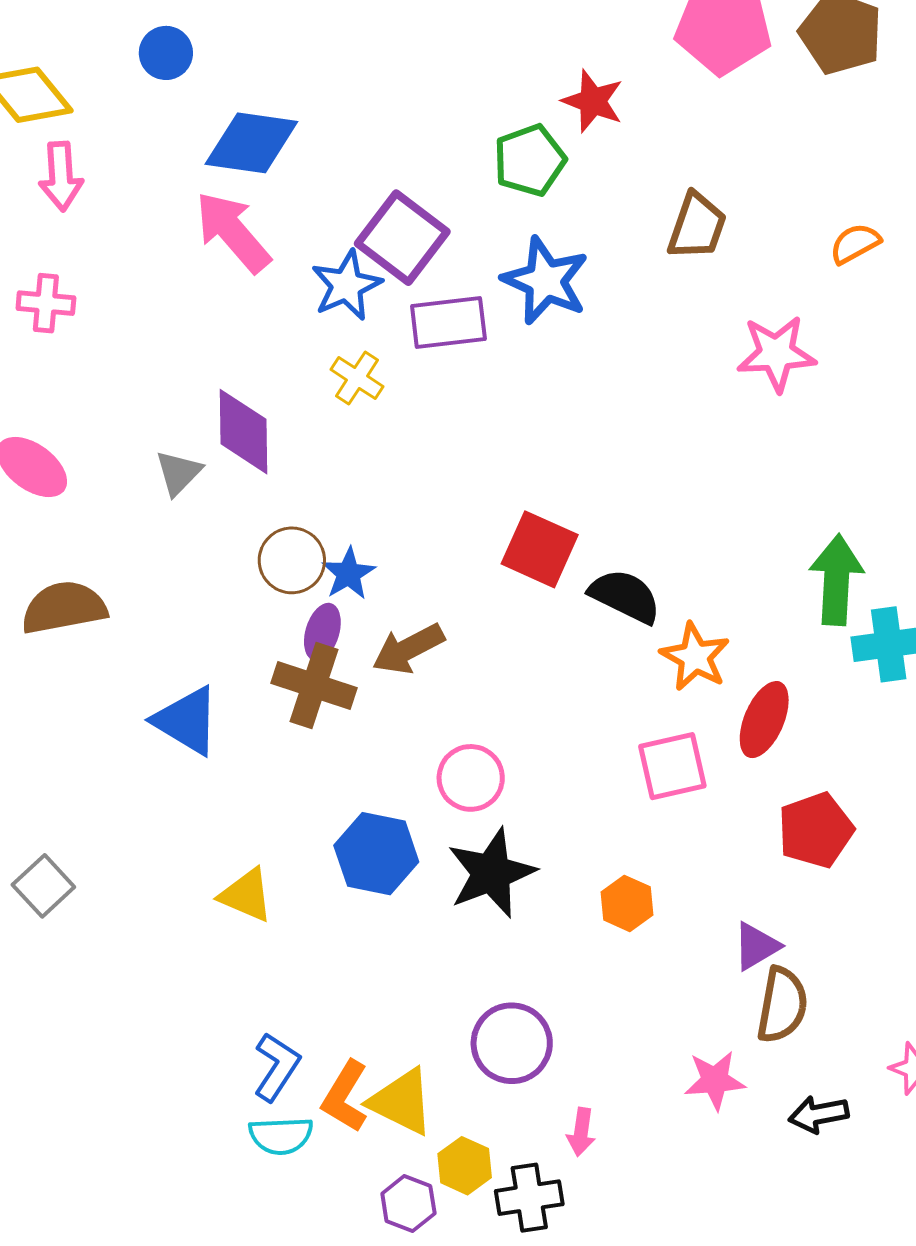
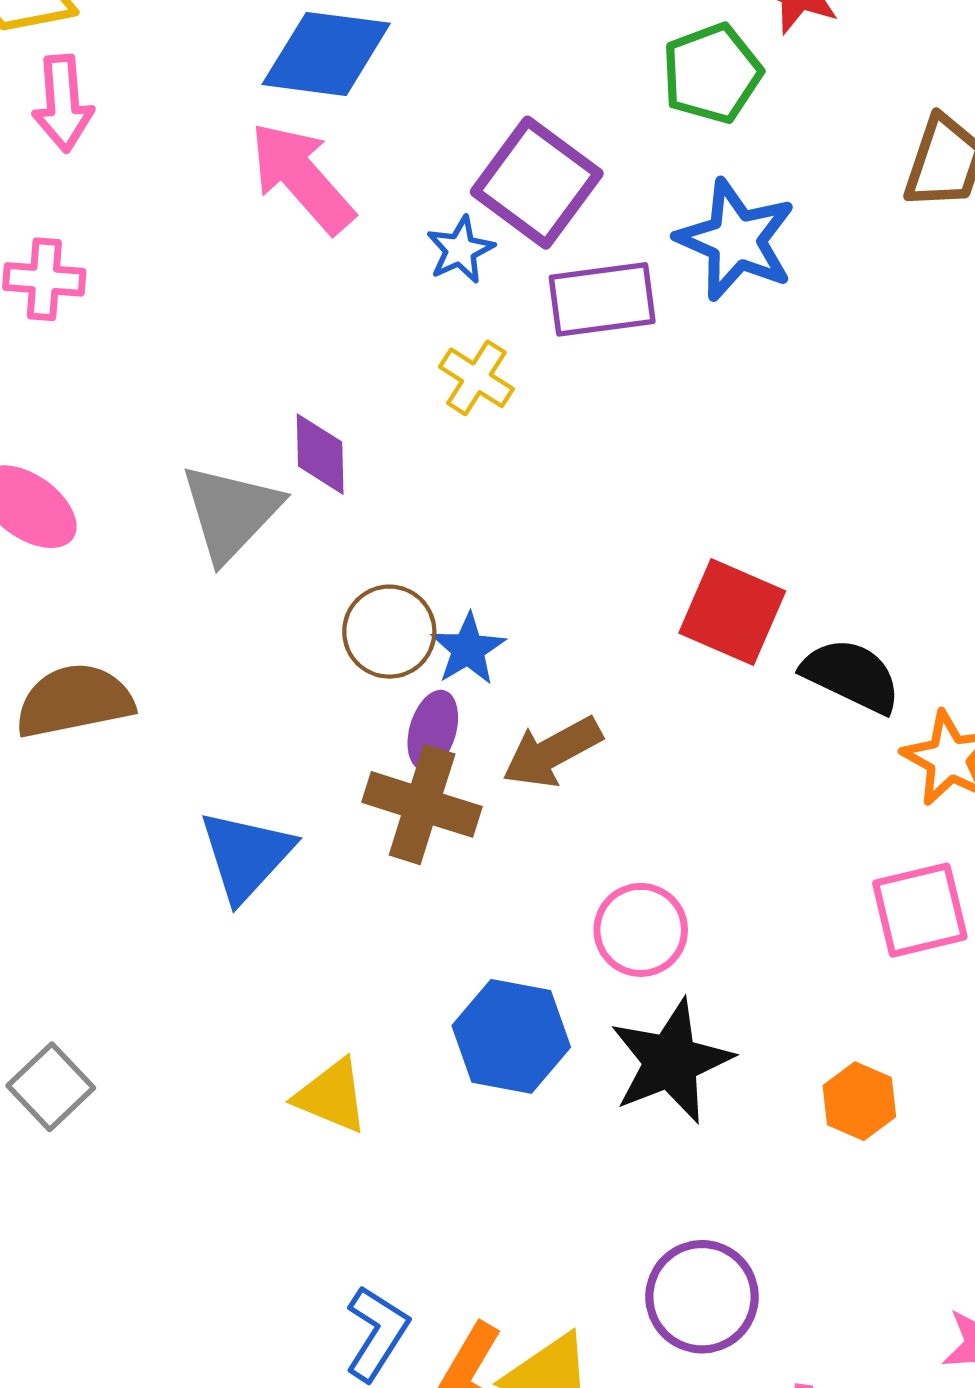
blue star: (346, 285) -> (460, 250), size x0.7
purple diamond: (244, 432) -> (320, 454), size x0.7
gray triangle: (178, 473) -> (231, 512), size x1.6
blue triangle: (187, 721) -> (246, 855), turned 42

